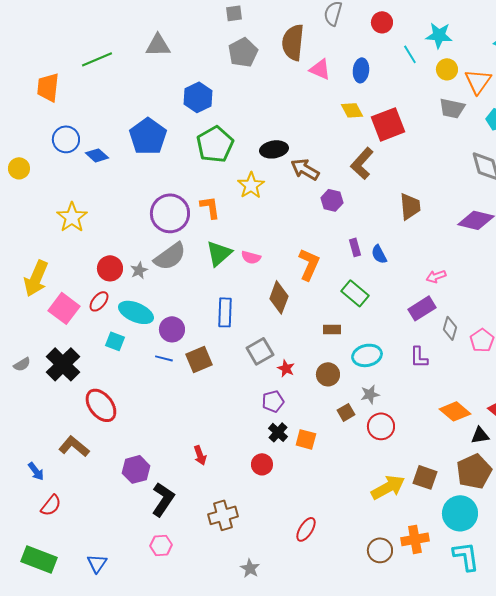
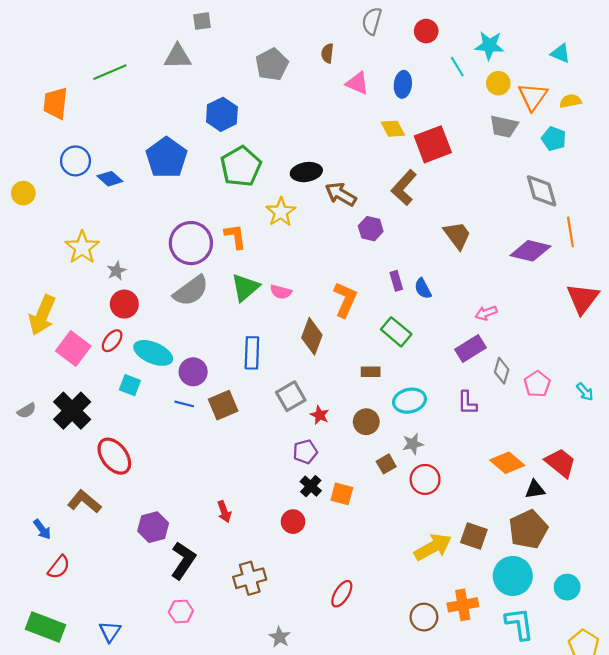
gray square: (234, 13) -> (202, 21), moved
brown semicircle: (293, 42) -> (327, 53), size x0.5
brown trapezoid: (410, 206) -> (457, 235), turned -32
gray star: (139, 270) -> (117, 271), moved

